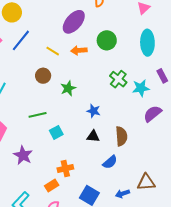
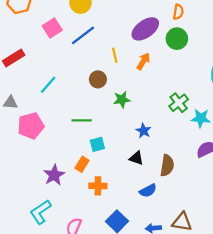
green circle: (107, 40) -> (177, 39), moved
orange arrow: (79, 50) -> (143, 61), turned 112
yellow line: (53, 51) -> (115, 55), turned 32
purple star: (23, 155) -> (54, 175), moved
orange rectangle: (52, 186) -> (82, 164), moved, turned -40

